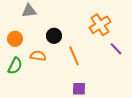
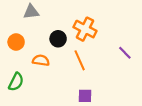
orange cross: (100, 25) -> (85, 29), moved, turned -30
green semicircle: (15, 66) -> (16, 82), moved

